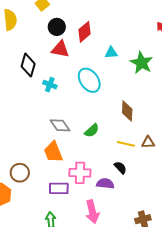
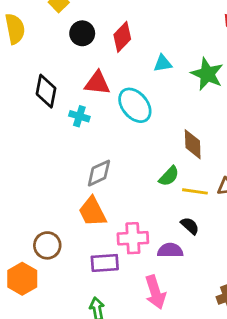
red triangle: (60, 49) -> (97, 83), moved
gray diamond: (60, 125) -> (99, 173), turned -75
green semicircle: (92, 131) -> (169, 176), moved

